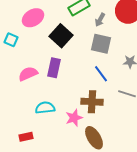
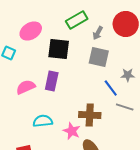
black square: (61, 36) -> (59, 49), turned -35
blue line: (101, 74) -> (111, 88), moved
pink star: (74, 118) -> (72, 131), turned -30

